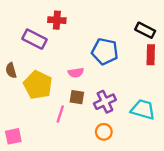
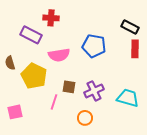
pink semicircle: (76, 73) -> (59, 55), moved, size x1.5
orange circle: (104, 132) -> (85, 118), moved
pink square: (13, 136) -> (15, 112), moved

